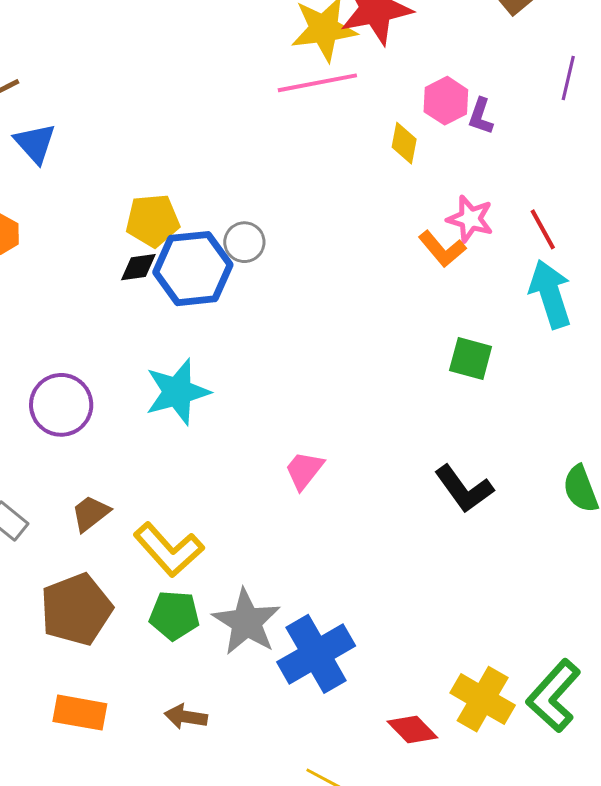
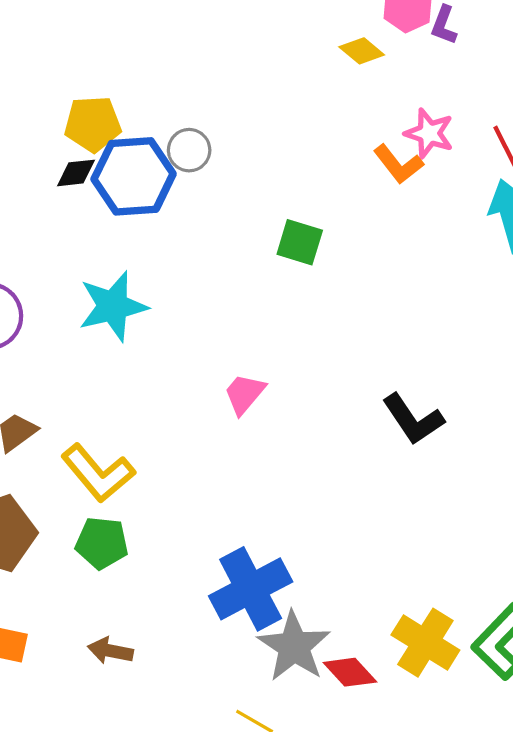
yellow diamond: (404, 143) -> (362, 51), turned -63
green square: (471, 359) -> (300, 242), moved
gray star: (246, 622) -> (294, 646), moved

